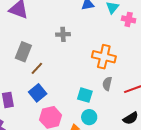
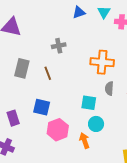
brown line: (37, 68) -> (48, 73), moved, turned -56
blue square: (38, 93) -> (42, 107), turned -30

